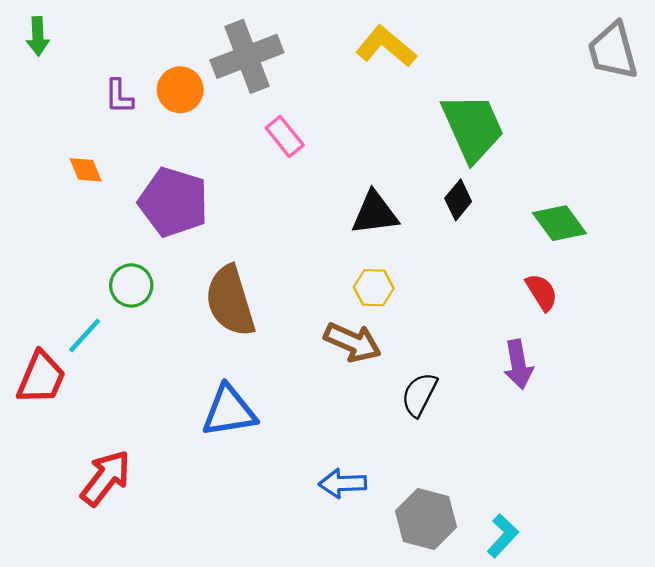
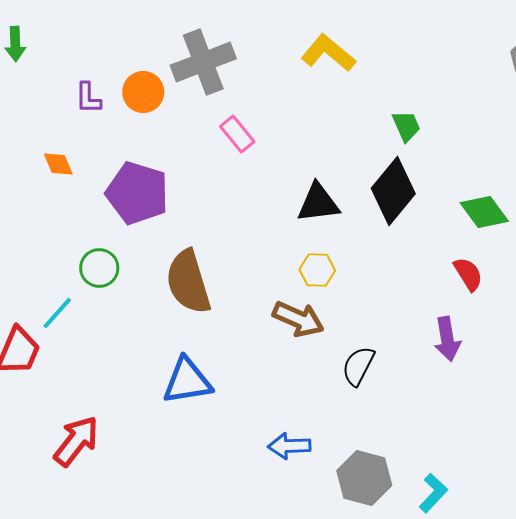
green trapezoid: (473, 128) -> (406, 126), size x0.5
black diamond: (458, 200) -> (393, 191), size x1.8

